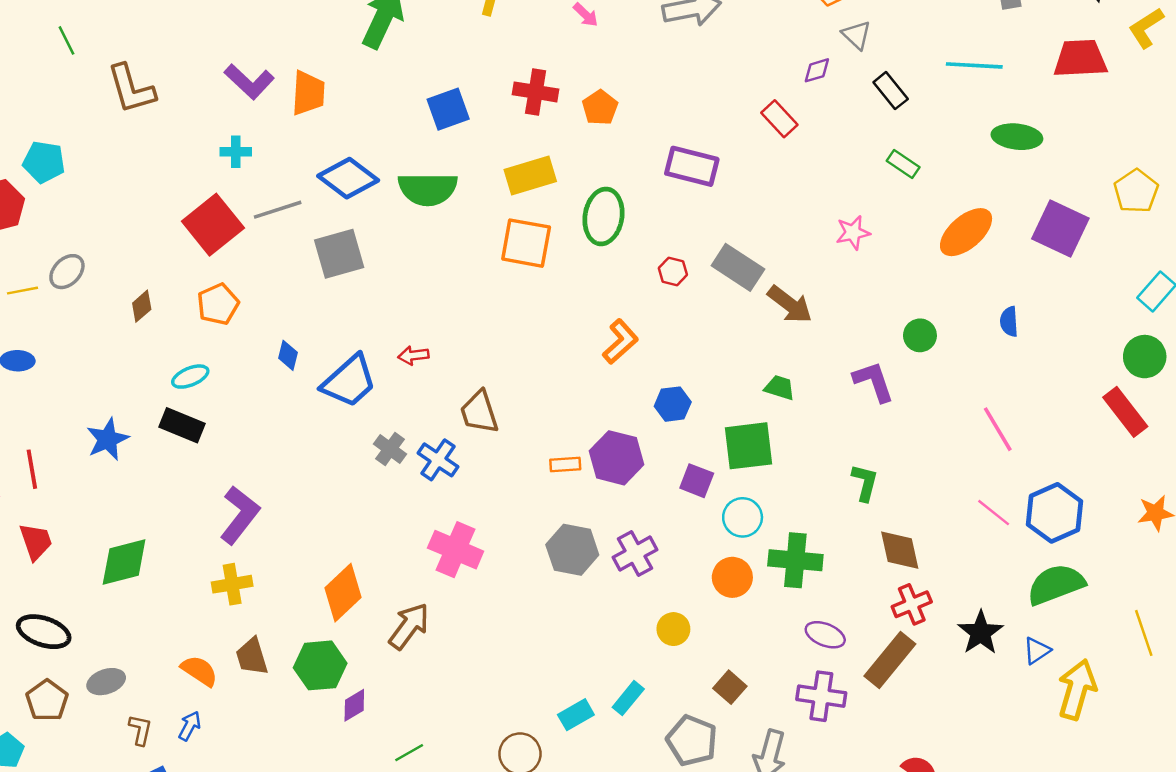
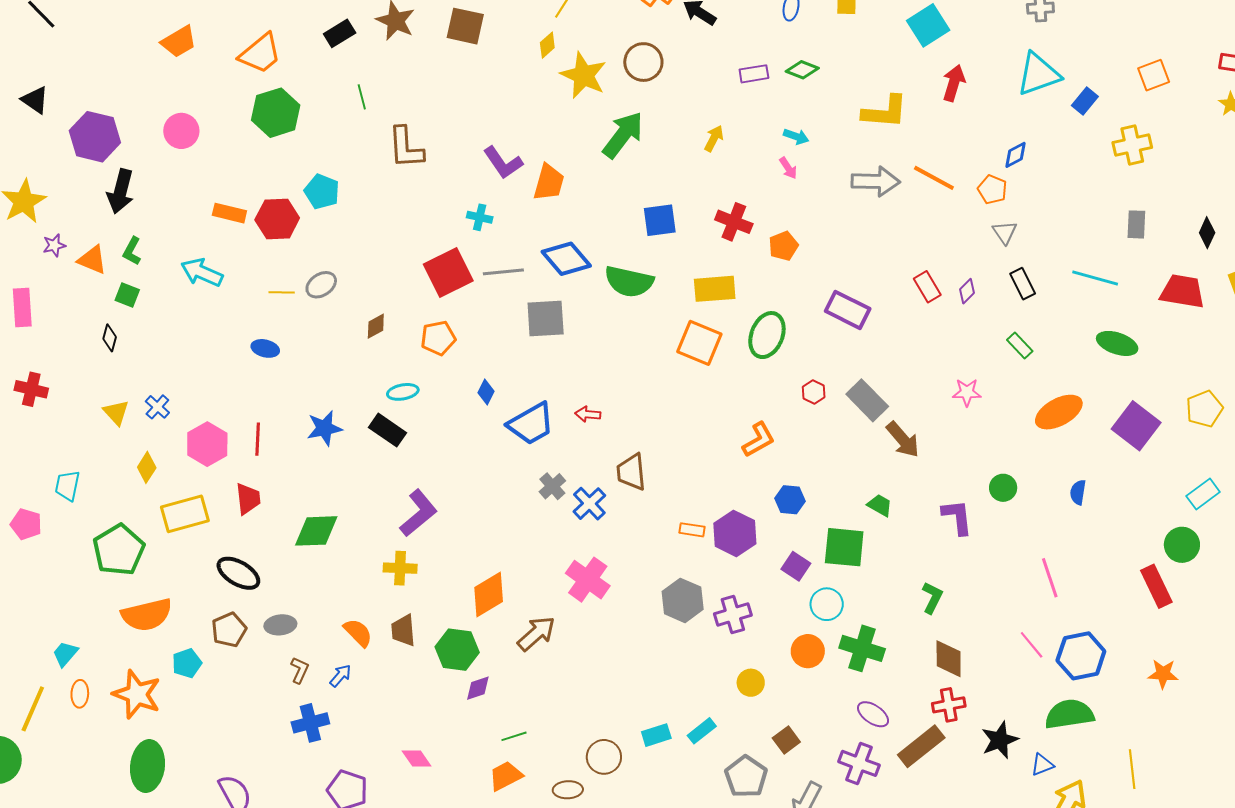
purple diamond: (817, 70) -> (967, 291), moved, turned -40

